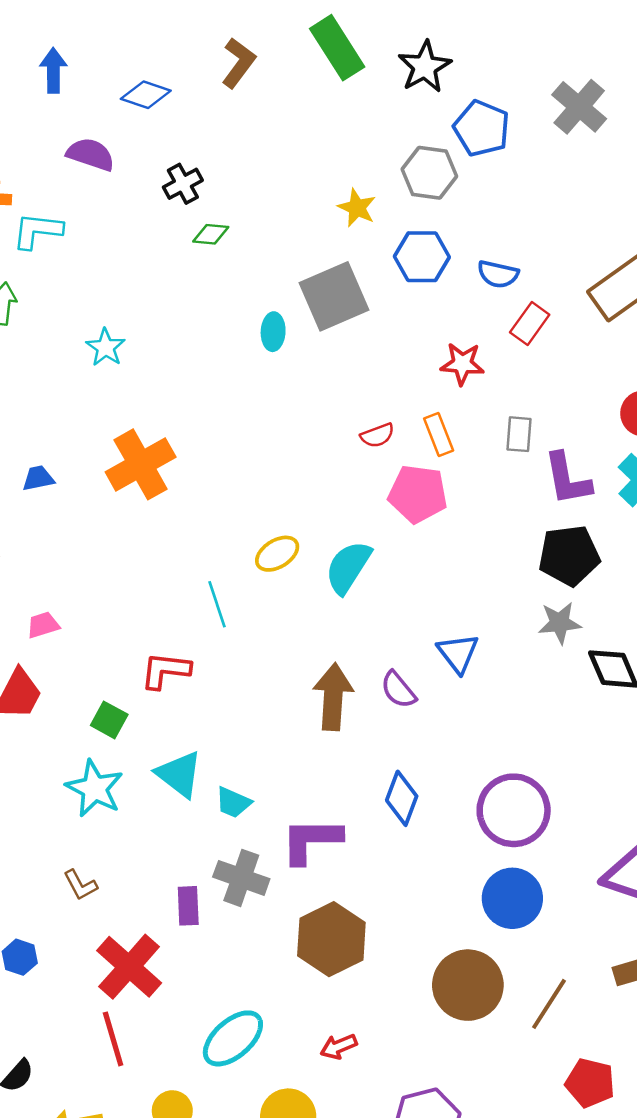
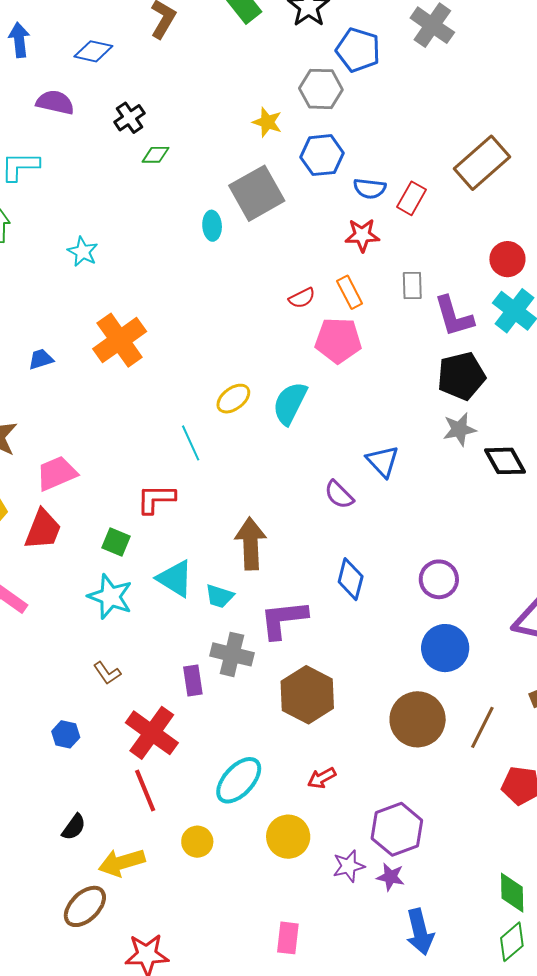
blue semicircle: (498, 274) -> (370, 188), moved
pink trapezoid: (43, 625) -> (57, 473), size x1.6
brown arrow: (333, 697) -> (251, 544), moved
purple circle: (514, 810) -> (439, 579), size x0.7

